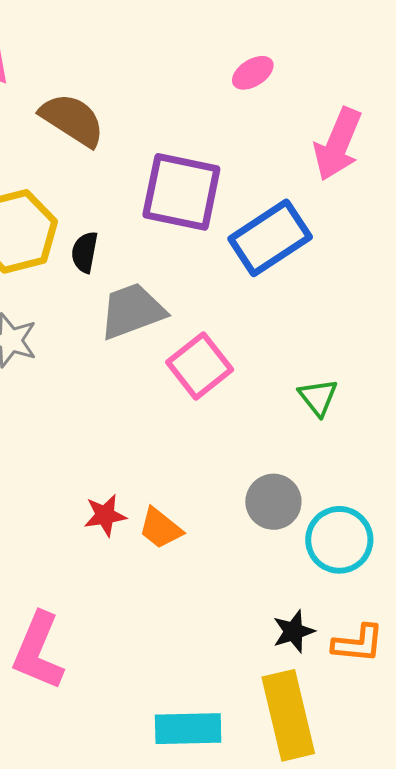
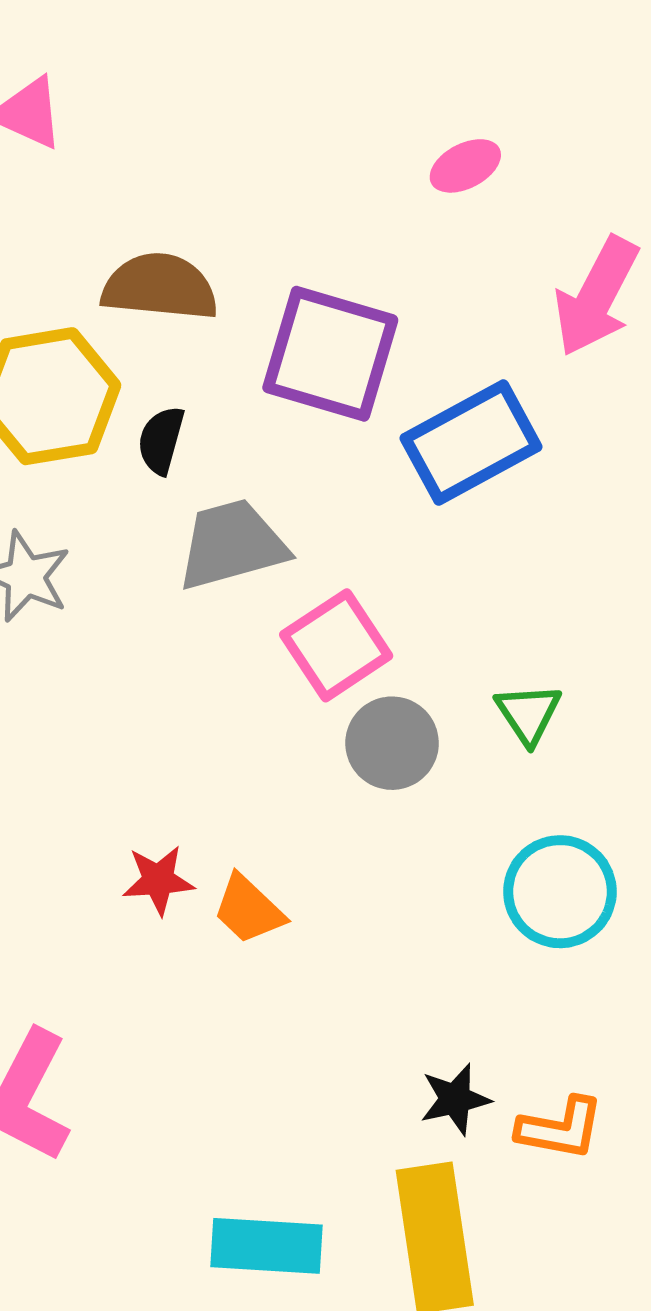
brown semicircle: (72, 120) -> (160, 287), moved, turned -32
gray circle: (273, 502) -> (392, 743), moved
cyan circle: (339, 540) -> (560, 892), moved

